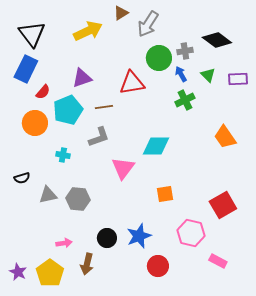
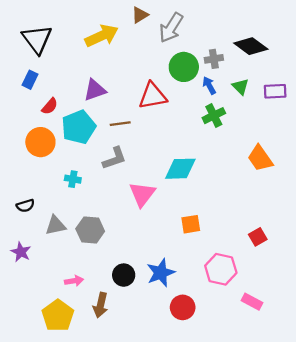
blue rectangle: (26, 69) -> (30, 80), size x0.6
red square: (223, 205) -> (258, 237), size x0.6
purple star: (18, 272) -> (21, 252), moved

